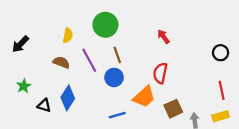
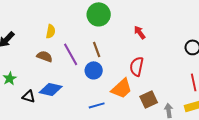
green circle: (105, 25) -> (99, 14), moved
blue diamond: (68, 98) -> (51, 89), turned 70

